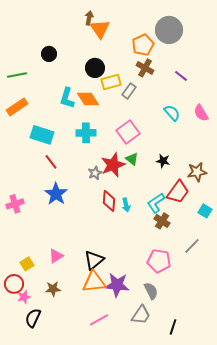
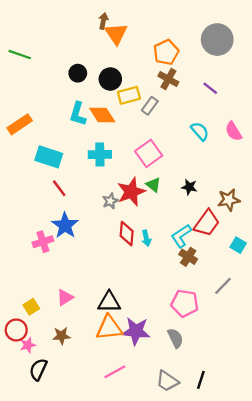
gray circle: (169, 30) -> (217, 40), moved
black circle: (49, 54) -> (78, 73), moved
green line: (17, 75) -> (20, 55), moved, turned 30
pink cross: (15, 204) -> (43, 242), moved
black triangle: (94, 260) -> (109, 302), turned 40
gray trapezoid: (141, 315) -> (167, 381), moved, turned 90

